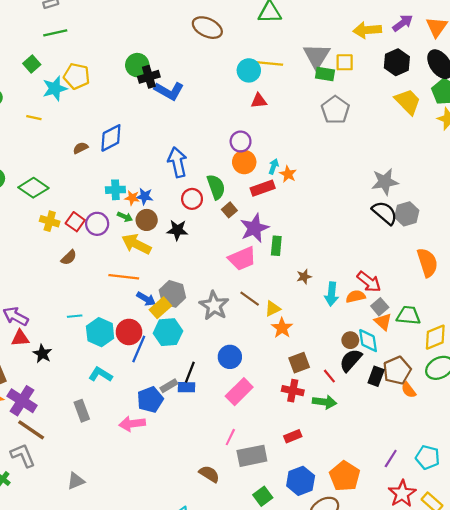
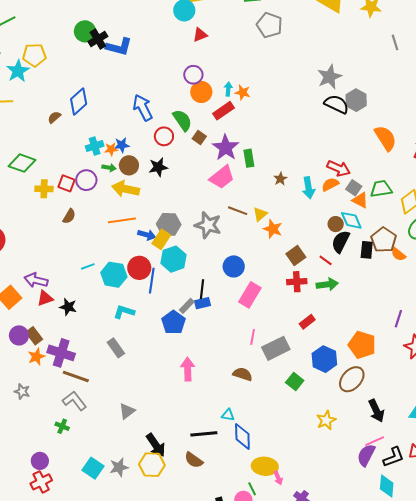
pink arrow: (132, 424) -> (188, 369), moved, turned 110

